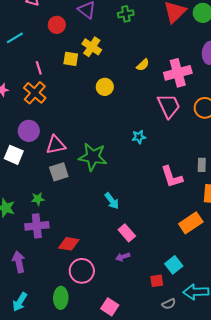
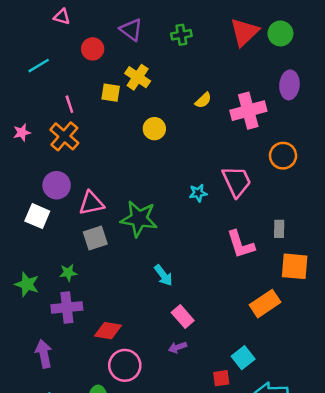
pink trapezoid: (169, 106) -> (237, 181), moved

